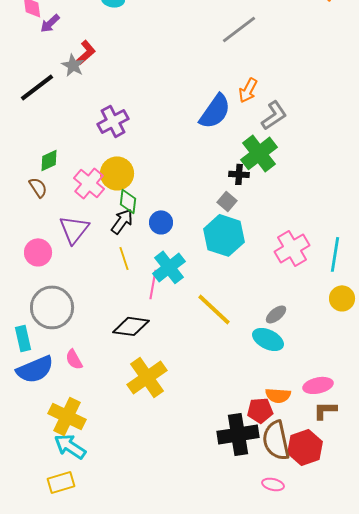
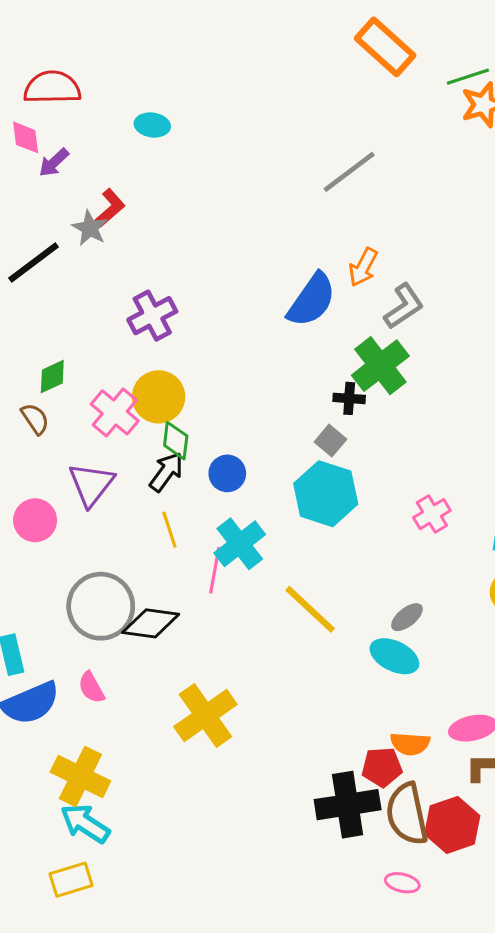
pink cross: (292, 248) -> (432, 514), size x0.7
gray circle: (52, 307) -> (101, 606), moved
black diamond: (131, 326) -> (151, 623), moved

